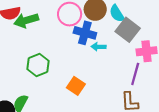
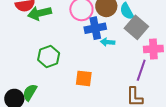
blue cross: (85, 33) -> (95, 28), turned -30
orange square: (76, 86) -> (84, 78), turned -30

